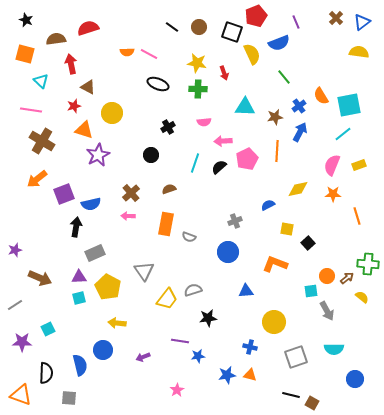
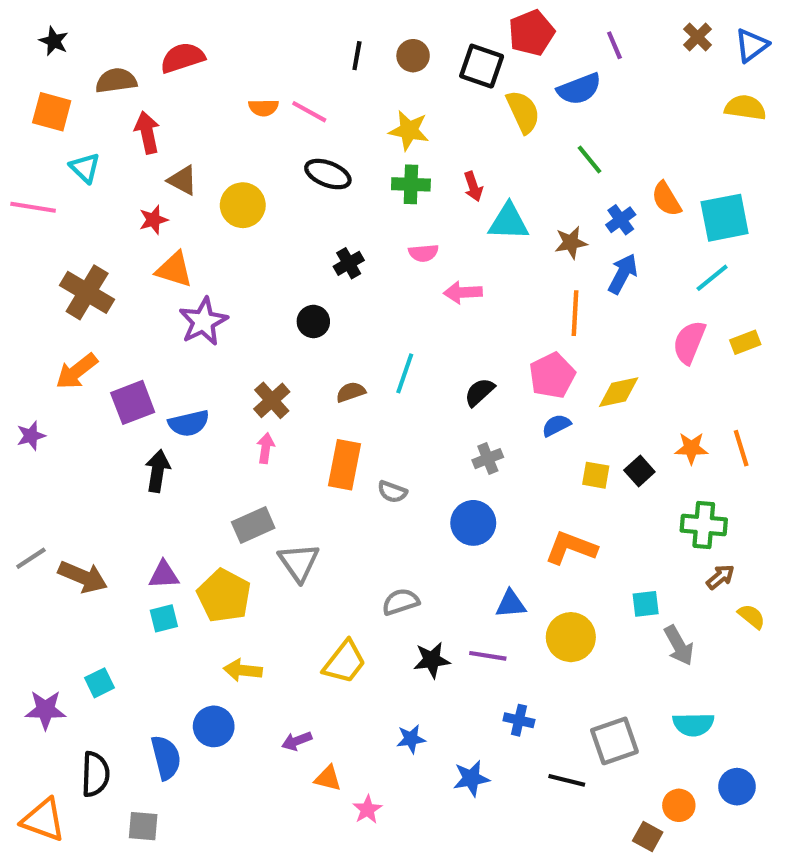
black line: (172, 27) -> (357, 56), turned 64
red arrow: (224, 73) -> (473, 186), moved
pink line: (31, 110) -> (33, 207), moved
yellow circle: (112, 113) -> (243, 205), moved
pink pentagon: (247, 159) -> (552, 375), moved
cyan line: (195, 163) -> (405, 373), moved
black semicircle: (219, 167) -> (479, 392), moved
orange star: (333, 194) -> (691, 448), moved
pink arrow: (128, 216) -> (266, 448), turned 96
black square: (308, 243) -> (639, 471), moved
purple star: (15, 250) -> (31, 436), moved
gray rectangle: (95, 253) -> (253, 525), moved
green cross: (368, 264) -> (704, 525), moved
orange circle: (327, 276) -> (679, 805), moved
yellow trapezoid: (167, 299) -> (345, 662), moved
gray line: (15, 305) -> (31, 558), moved
yellow circle: (274, 322) -> (571, 637), moved
purple line: (180, 341) -> (488, 656), moved
orange triangle: (250, 375) -> (328, 778), moved
black line: (291, 395) -> (567, 780), moved

